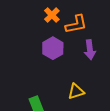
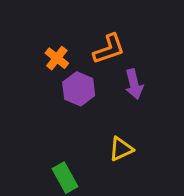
orange cross: (52, 15) -> (57, 58), moved

